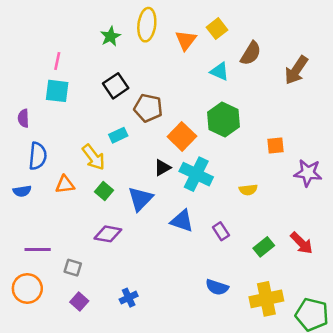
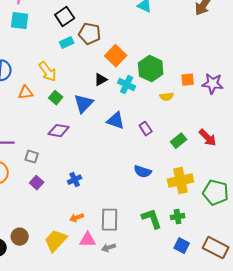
green hexagon: (224, 120) -> (151, 69), moved
cyan rectangle: (118, 135) -> (67, 43), moved
orange square: (275, 146) -> (188, 80), moved
cyan cross: (196, 174) -> (127, 85), size x0.7

